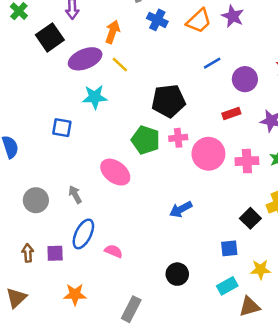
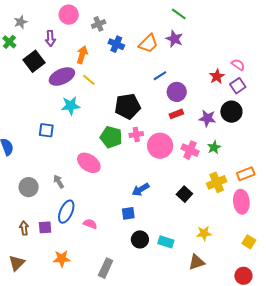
purple circle: (245, 79) -> (177, 92), moved
pink cross: (247, 161) -> (190, 150), turned 30
black square: (250, 218) -> (184, 194), moved
blue square: (229, 248) -> (128, 213), moved
cyan rectangle: (227, 286) -> (166, 242), moved, turned 49

